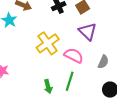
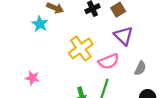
pink semicircle: (74, 55) -> (109, 61), turned 132

